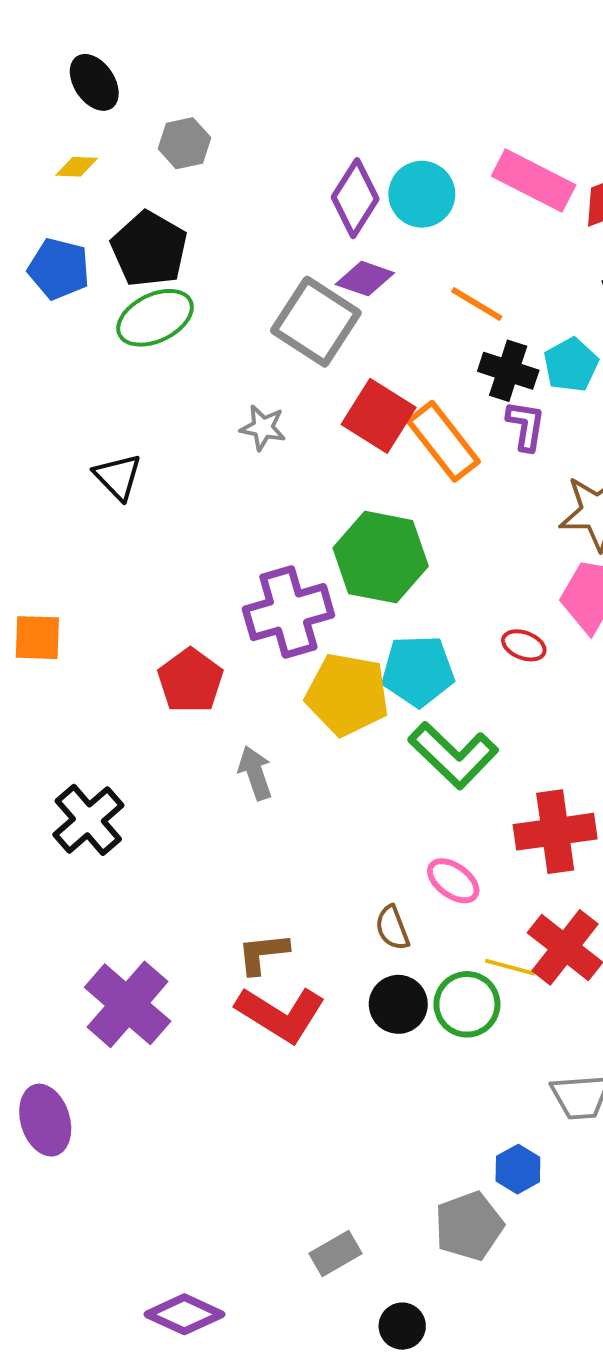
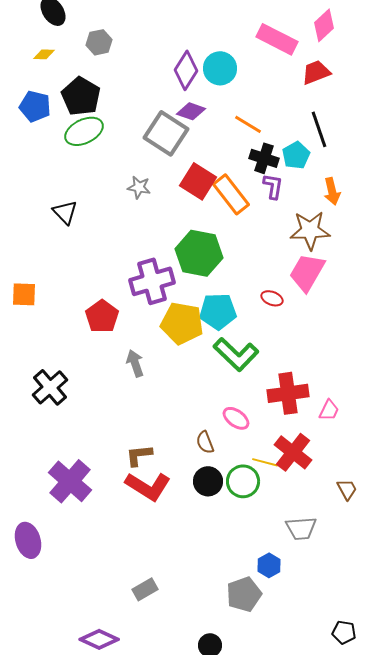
pink rectangle: (534, 180) -> (277, 39), moved
gray rectangle: (336, 1253) -> (145, 589), moved

